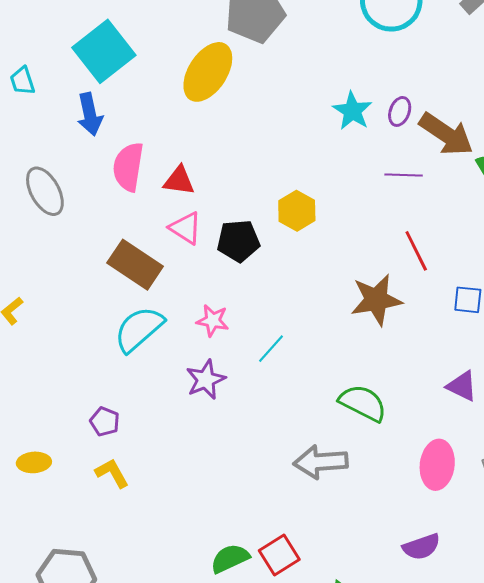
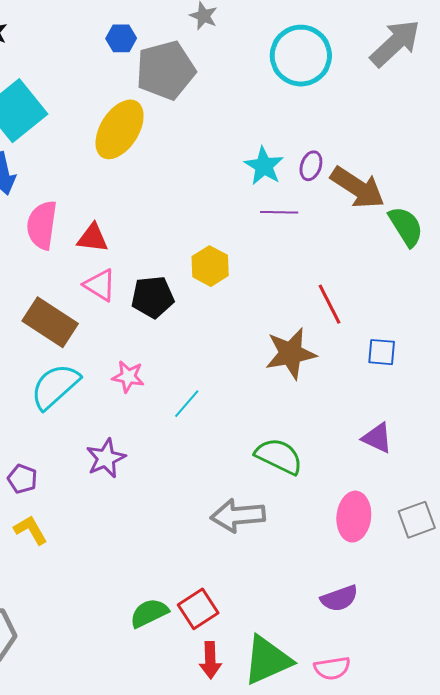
purple line: (404, 175) -> (279, 212), moved
purple star: (206, 380) -> (106, 458), moved

